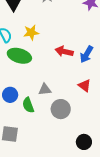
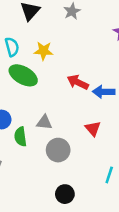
blue arrow: (87, 54) -> (104, 92), turned 48
black circle: (84, 142) -> (65, 194), moved

